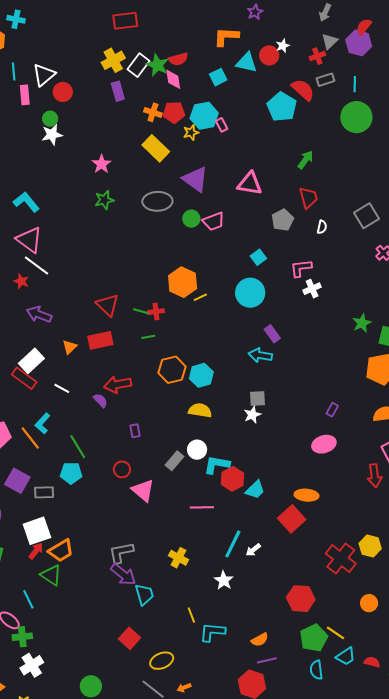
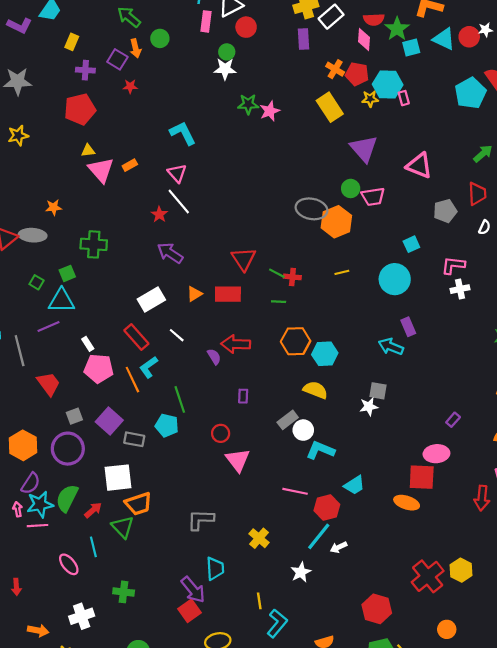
green star: (158, 65) -> (397, 29), moved
green star: (104, 200) -> (248, 104), moved
gray ellipse: (157, 201) -> (311, 209), moved
pink triangle: (29, 240) -> (177, 173), size x0.7
orange hexagon: (183, 282) -> (336, 222), moved
red rectangle: (24, 378) -> (136, 337), moved
gray rectangle: (175, 461) -> (288, 420), moved
red hexagon: (233, 479) -> (327, 508), moved
red square: (292, 519) -> (422, 477), moved, turned 32
red arrow: (36, 551) -> (93, 510), moved
purple arrow: (123, 575) -> (193, 590), moved
cyan L-shape: (212, 632) -> (277, 623), turned 112
green cross: (22, 637) -> (124, 592), moved

